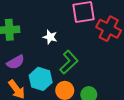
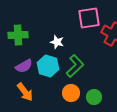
cyan hexagon: (41, 79) -> (48, 66), moved

